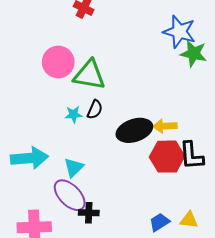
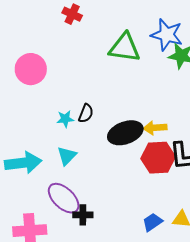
pink circle: (58, 62) -> (31, 69), moved
green triangle: (89, 75) -> (125, 48), moved
cyan triangle: (74, 167) -> (67, 156), moved

